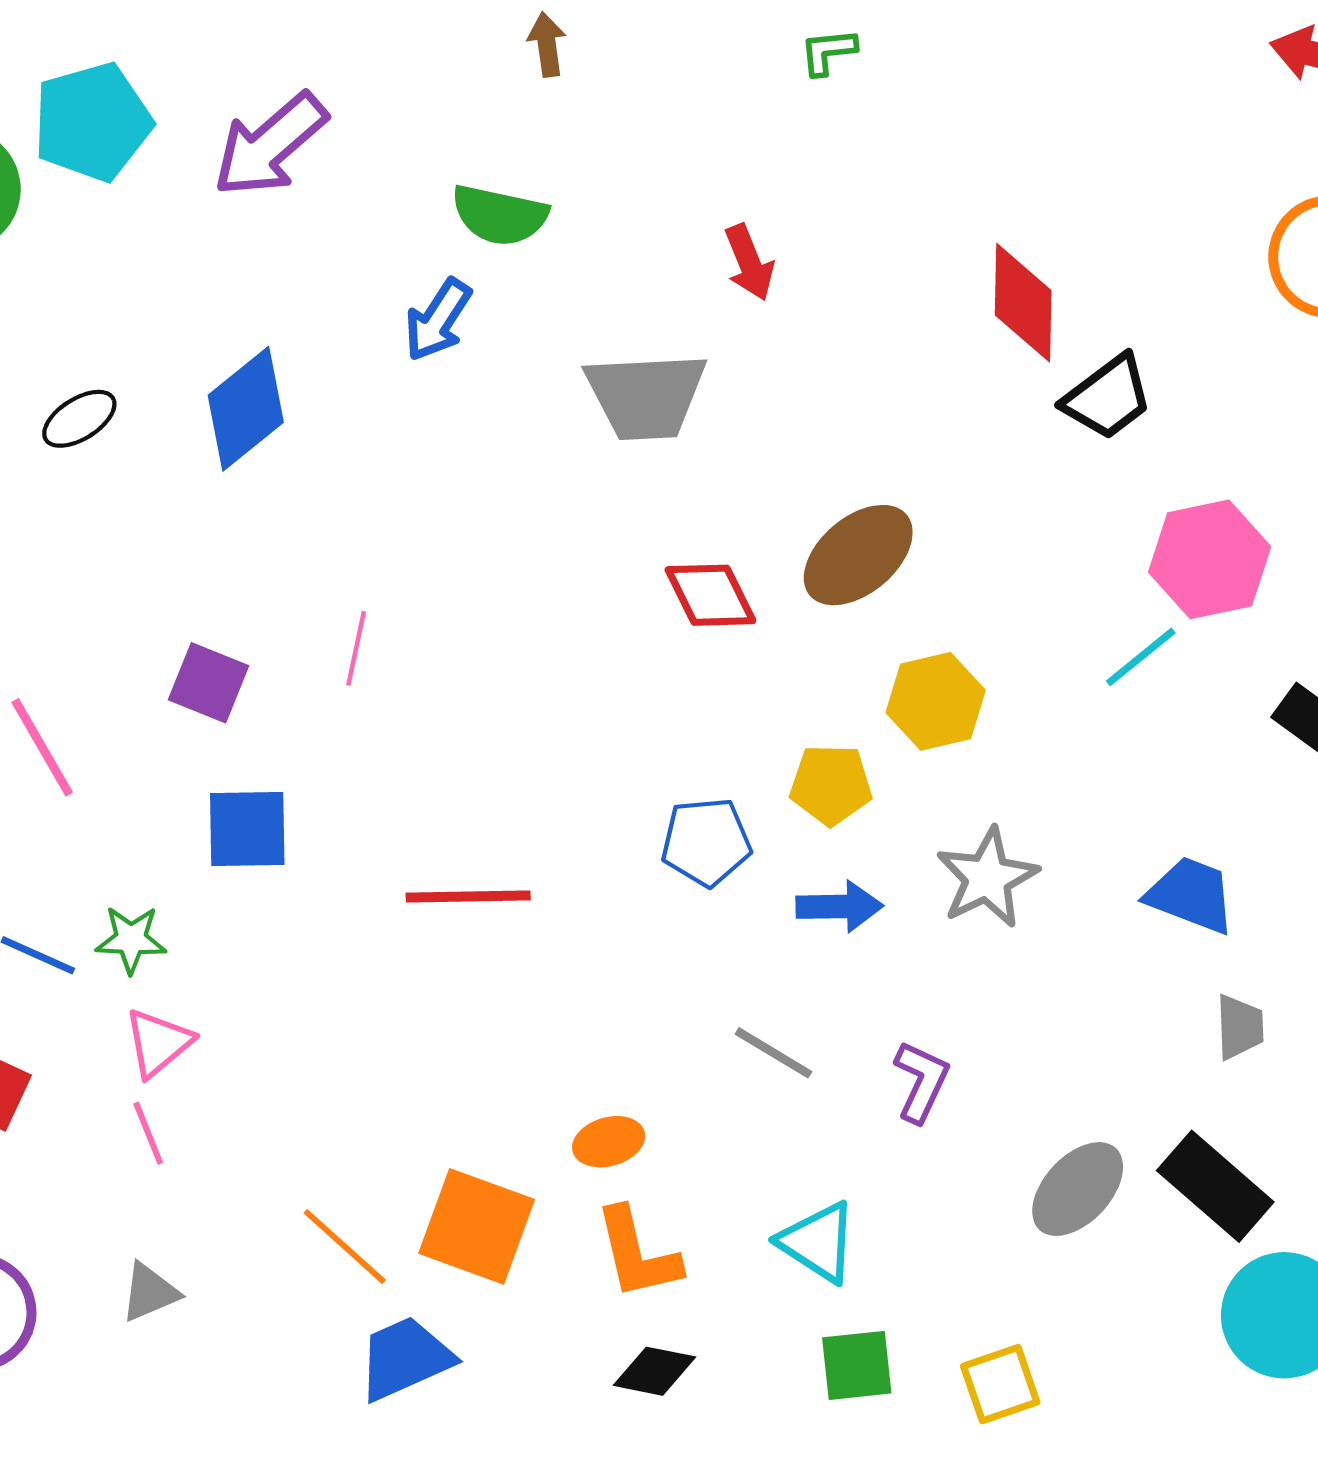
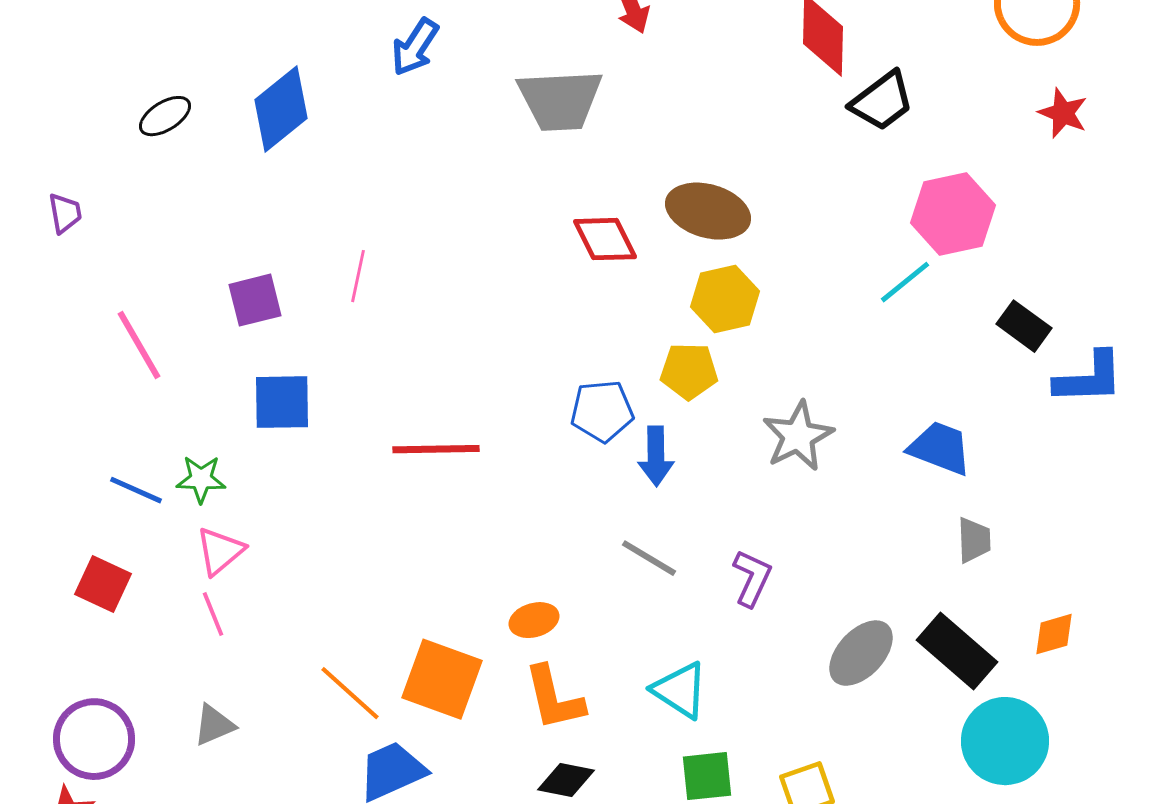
brown ellipse: (858, 555) -> (708, 211), turned 56
purple square: (208, 683) -> (255, 300), turned -36
yellow hexagon: (936, 701) -> (725, 299), moved
blue arrow: (840, 906) -> (656, 456), moved, turned 90

